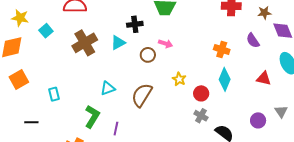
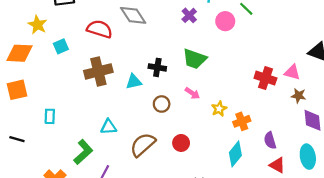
purple semicircle: (253, 40) -> (270, 140), moved
pink arrow: (166, 44) -> (192, 93), moved
orange cross: (222, 50) -> (242, 121), turned 35
yellow star: (179, 79) -> (219, 109), moved
red circle: (201, 93) -> (181, 143), moved

